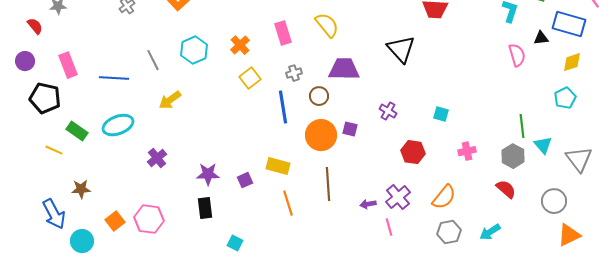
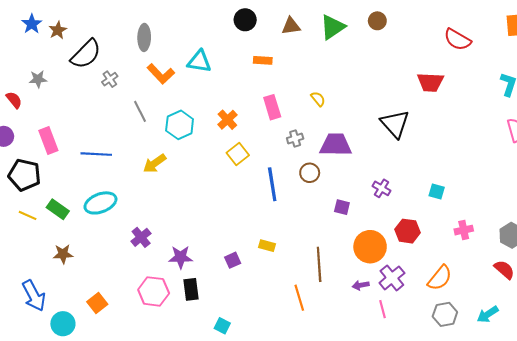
yellow semicircle: (327, 25) -> (318, 99), size x0.6
gray line: (153, 60) -> (140, 111), moved
gray cross: (294, 73) -> (295, 138), moved
yellow arrow: (170, 100) -> (155, 163), moved
orange circle: (321, 135) -> (370, 247), moved
yellow line: (54, 150) -> (28, 215), moved
yellow rectangle: (278, 166) -> (267, 246), size x0.7
purple star: (208, 174) -> (181, 257), moved
brown star: (81, 189) -> (63, 254), moved
orange line: (288, 203) -> (299, 298), moved
pink hexagon: (149, 219) -> (154, 291), moved

